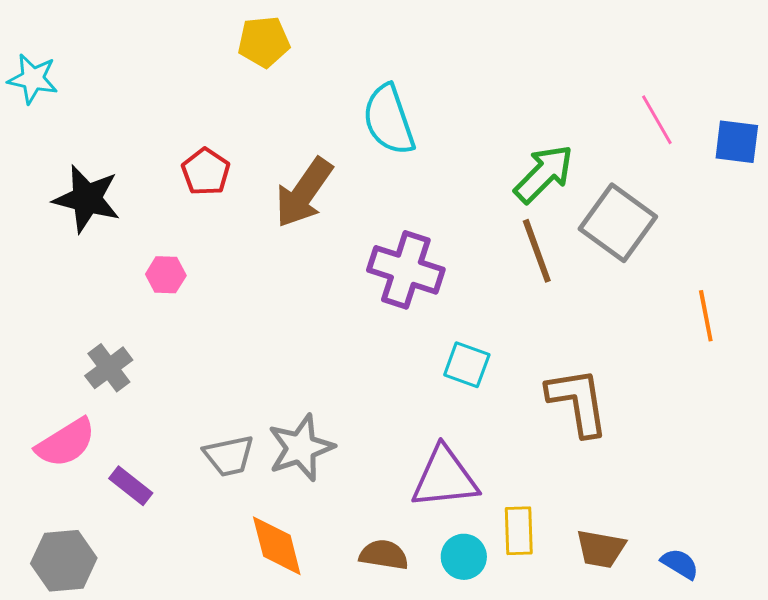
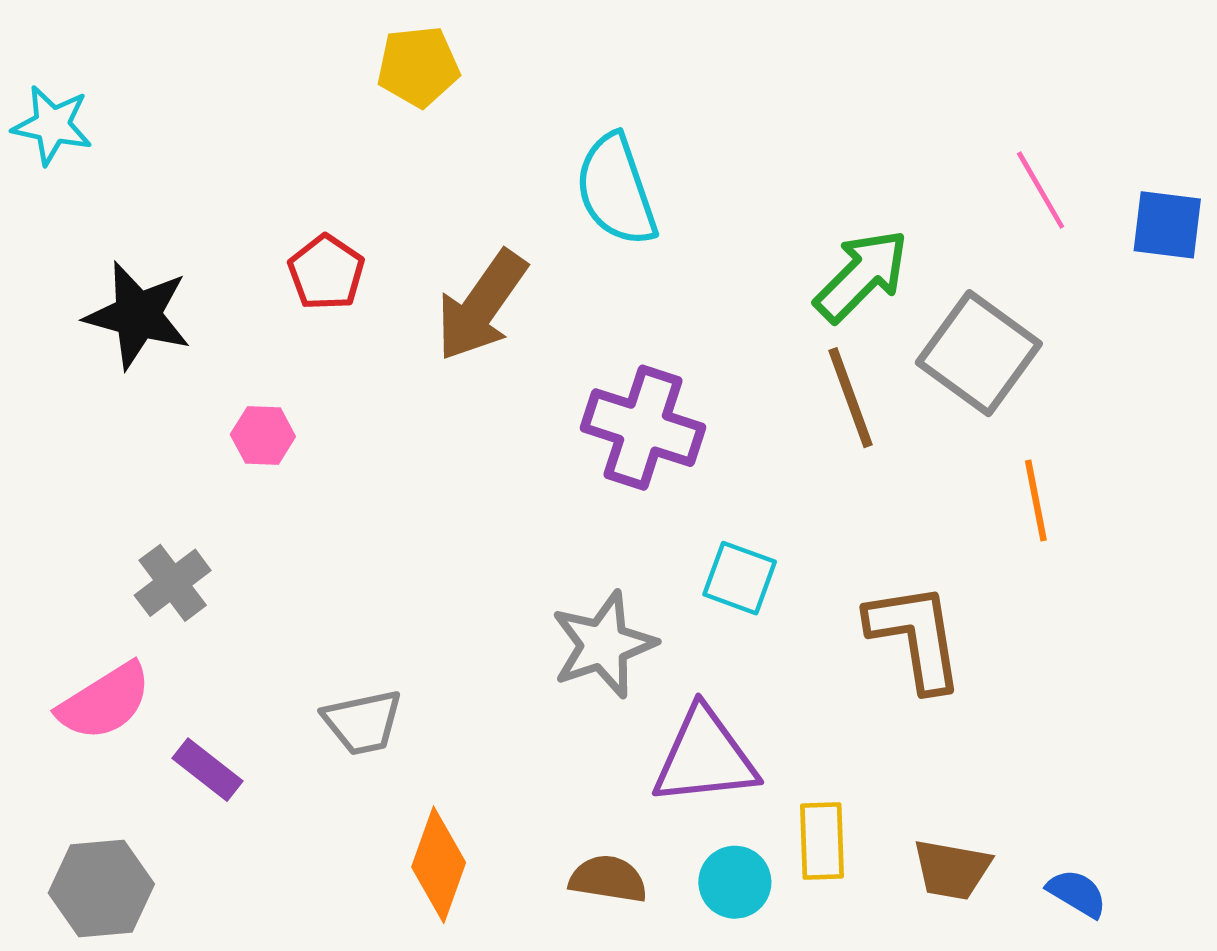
orange line: (706, 316) -> (1036, 500), moved
gray star: (301, 448) -> (603, 645), moved
orange diamond: (277, 546) -> (439, 865), turned 34

